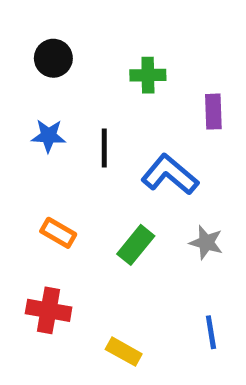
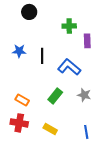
black circle: (53, 58) -> (29, 12), moved
green cross: (148, 75) -> (69, 26), moved
orange rectangle: (58, 233) -> (22, 100), moved
yellow rectangle: (124, 352) -> (50, 129), moved

